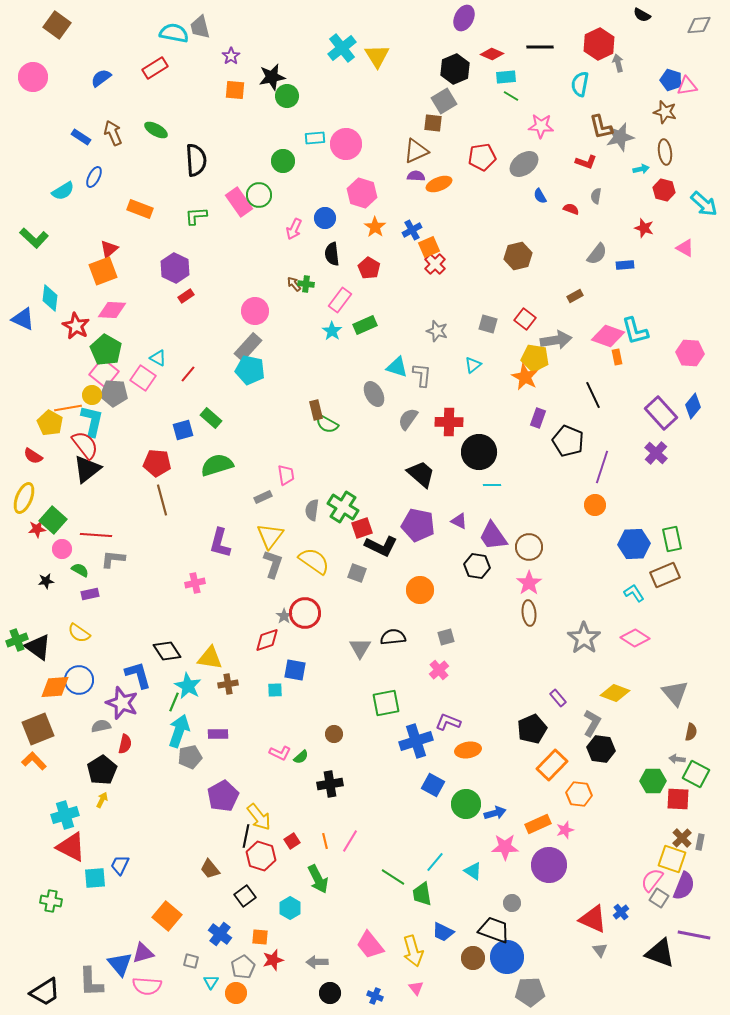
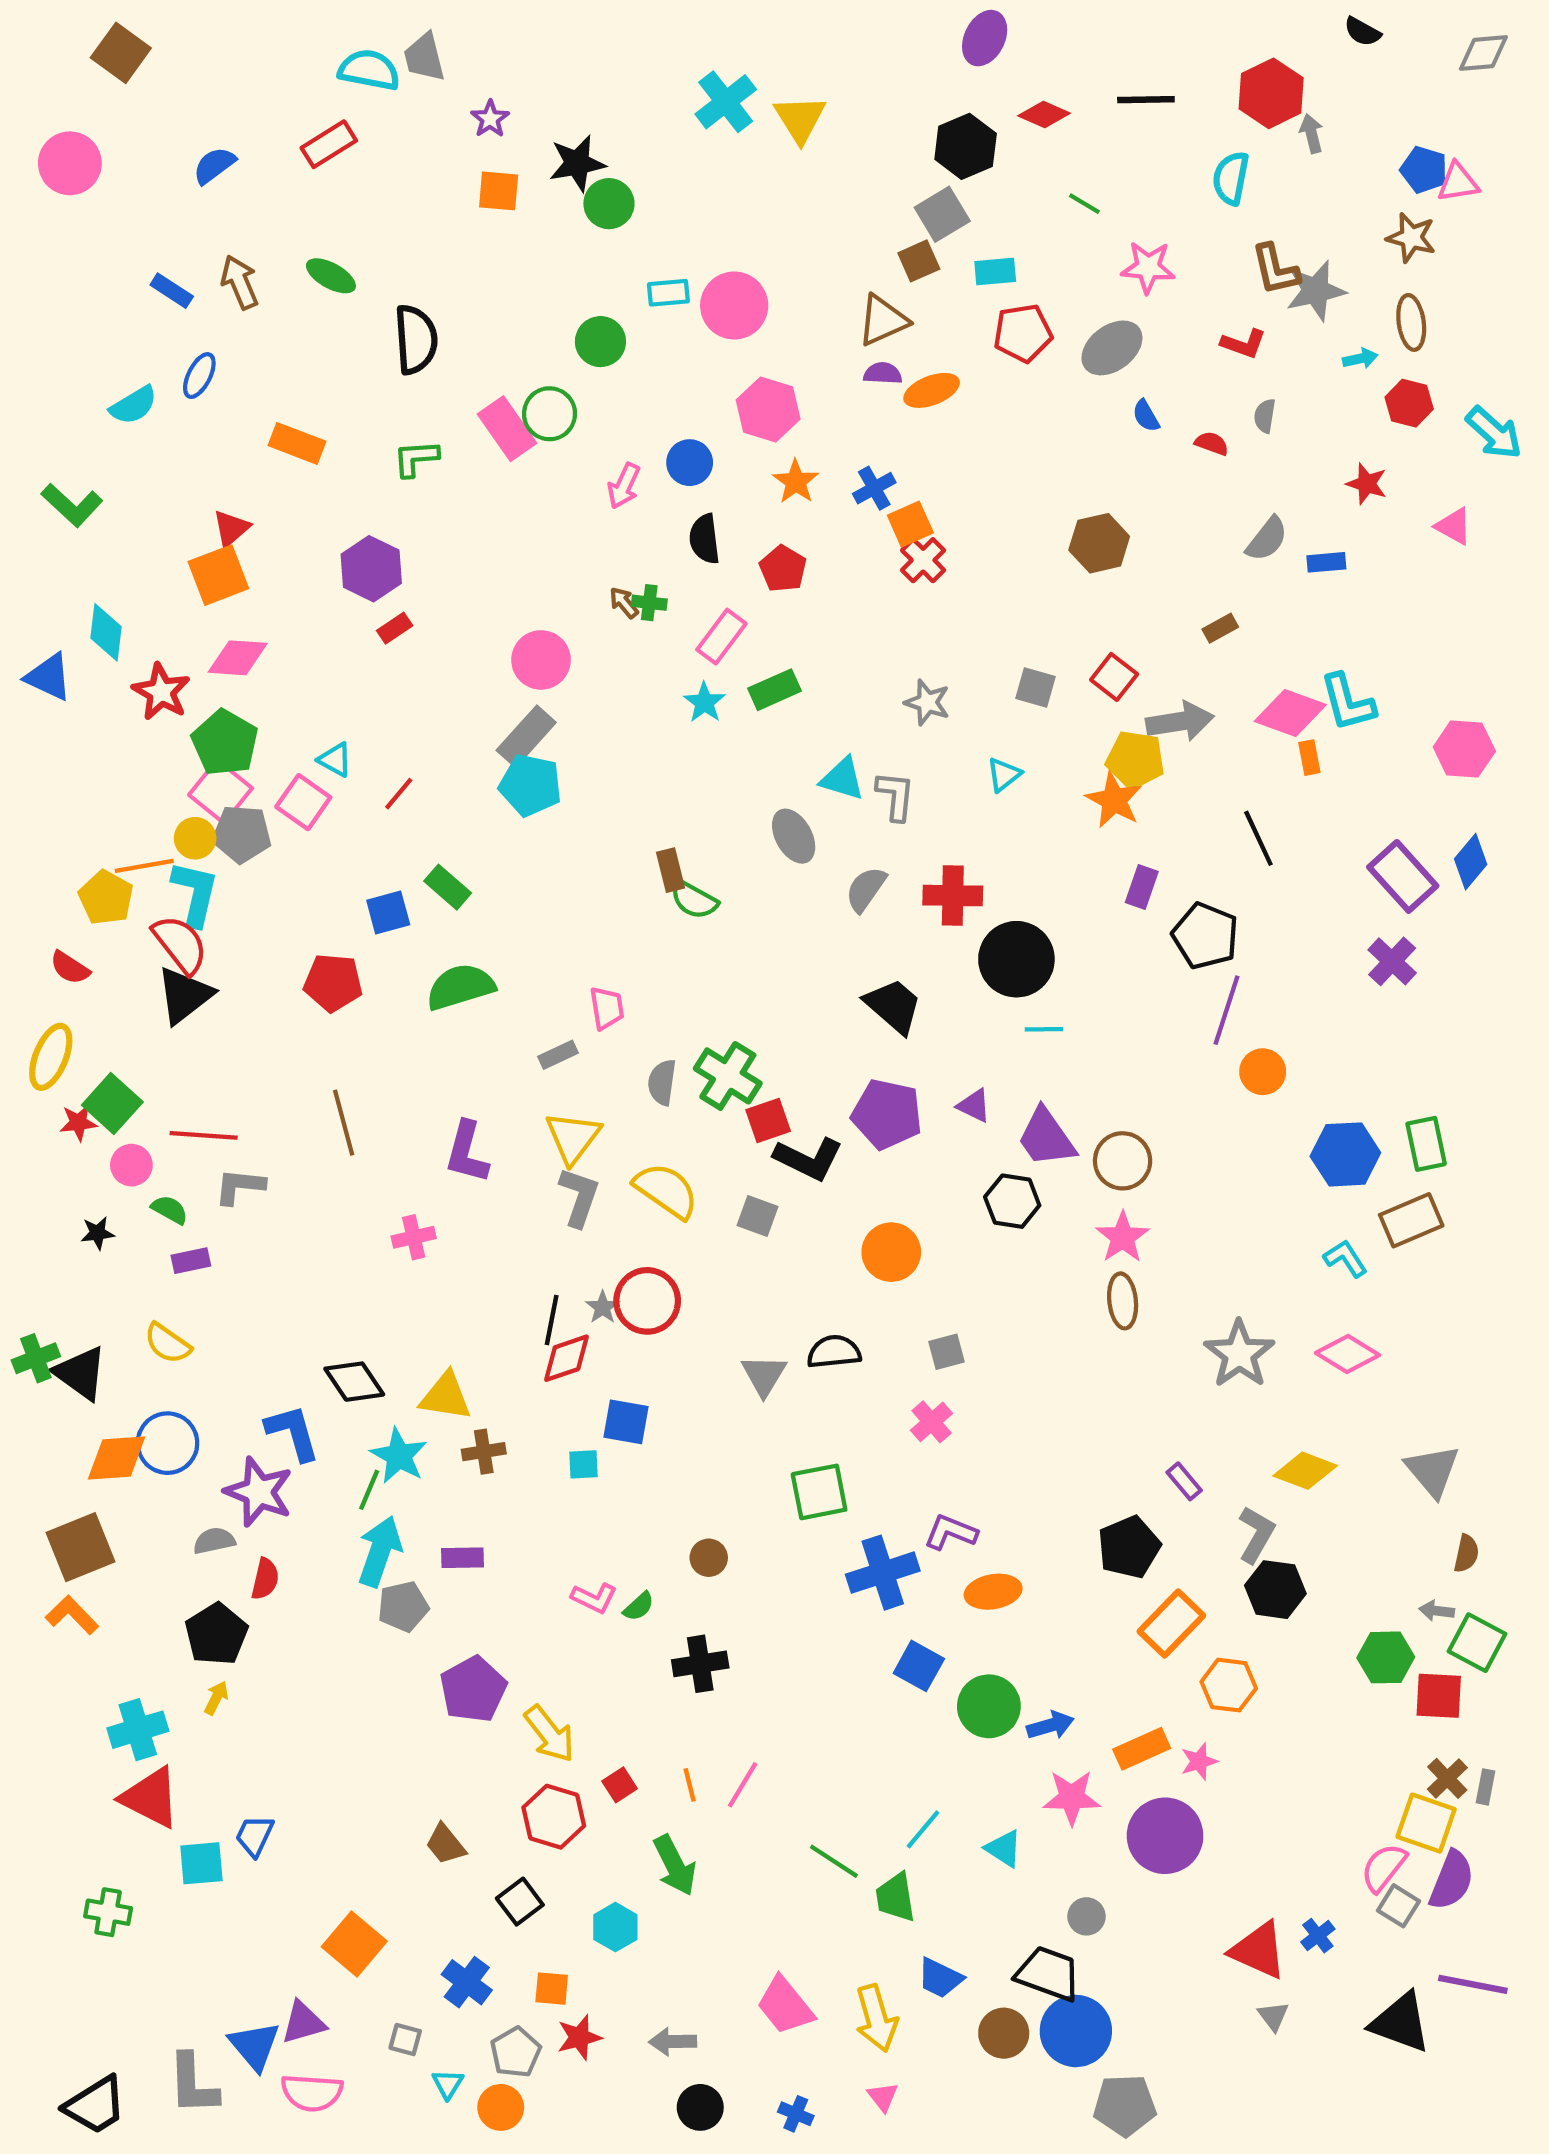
cyan rectangle: (506, 77) -> (995, 272), moved
brown square: (433, 123) -> (919, 261), turned -30
purple line: (602, 467) -> (1227, 1010), moved
brown line: (162, 500) -> (344, 1123), moved
black line: (246, 836) -> (552, 1320), moved

